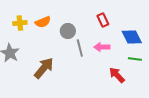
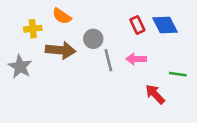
orange semicircle: (43, 22) -> (62, 16), moved, turned 56
blue diamond: (132, 37) -> (165, 25), moved
brown arrow: (44, 68) -> (60, 50), moved, turned 55

